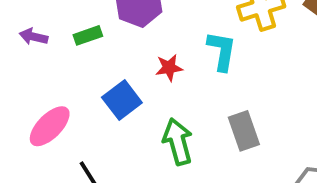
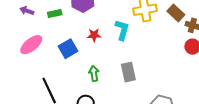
pink ellipse: (50, 126) -> (31, 45), moved
green arrow: (178, 142) -> (94, 73), size x0.7

